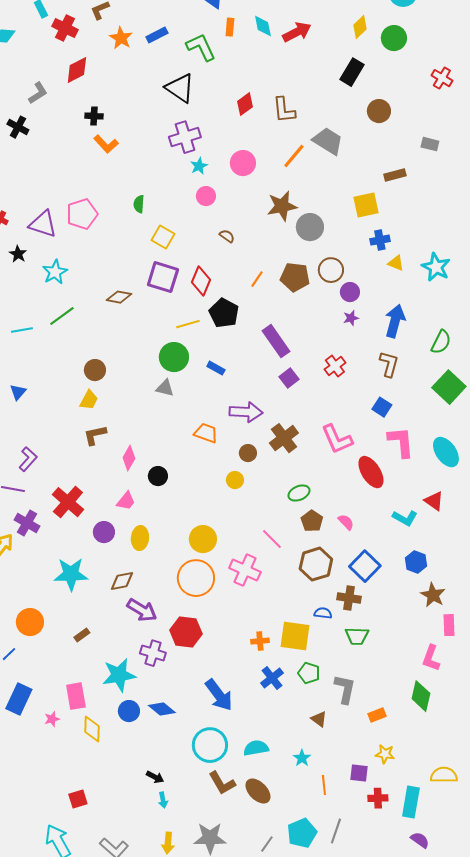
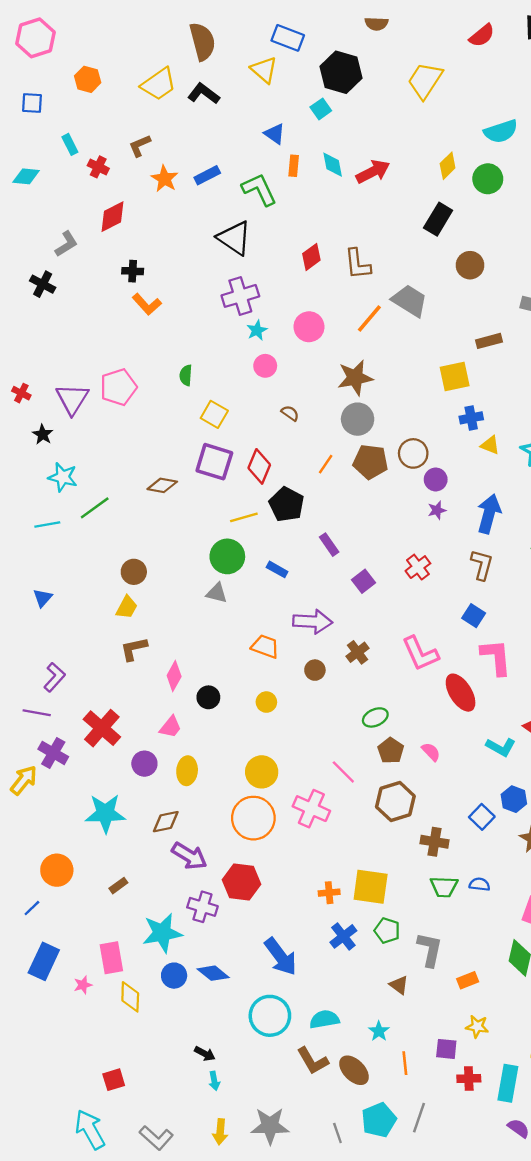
red cross: (65, 28) -> (98, 167), size x0.7
purple triangle: (43, 224) -> (72, 399), turned 44
gray circle: (310, 227) -> (358, 419), moved
cyan star: (55, 272) -> (63, 477), moved, turned -30
purple rectangle: (276, 341) -> (329, 545), moved, size x0.6
brown cross: (284, 438) -> (358, 652), size x0.7
yellow circle: (235, 480) -> (266, 702), moved
blue square: (365, 566) -> (482, 817), moved, size x0.7
blue semicircle: (323, 613) -> (479, 884), moved
brown L-shape: (222, 783) -> (313, 1061), moved
brown ellipse: (258, 791) -> (354, 1070), moved
gray line: (267, 844) -> (337, 1133), turned -54

